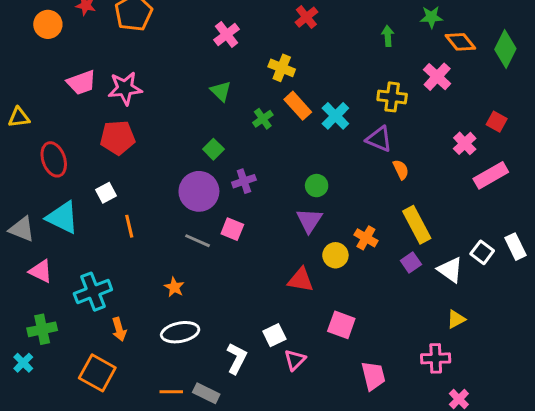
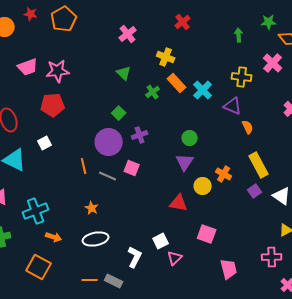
orange line: (129, 226) -> (84, 166), moved
orange arrow: (119, 329) -> (54, 237), turned -56

